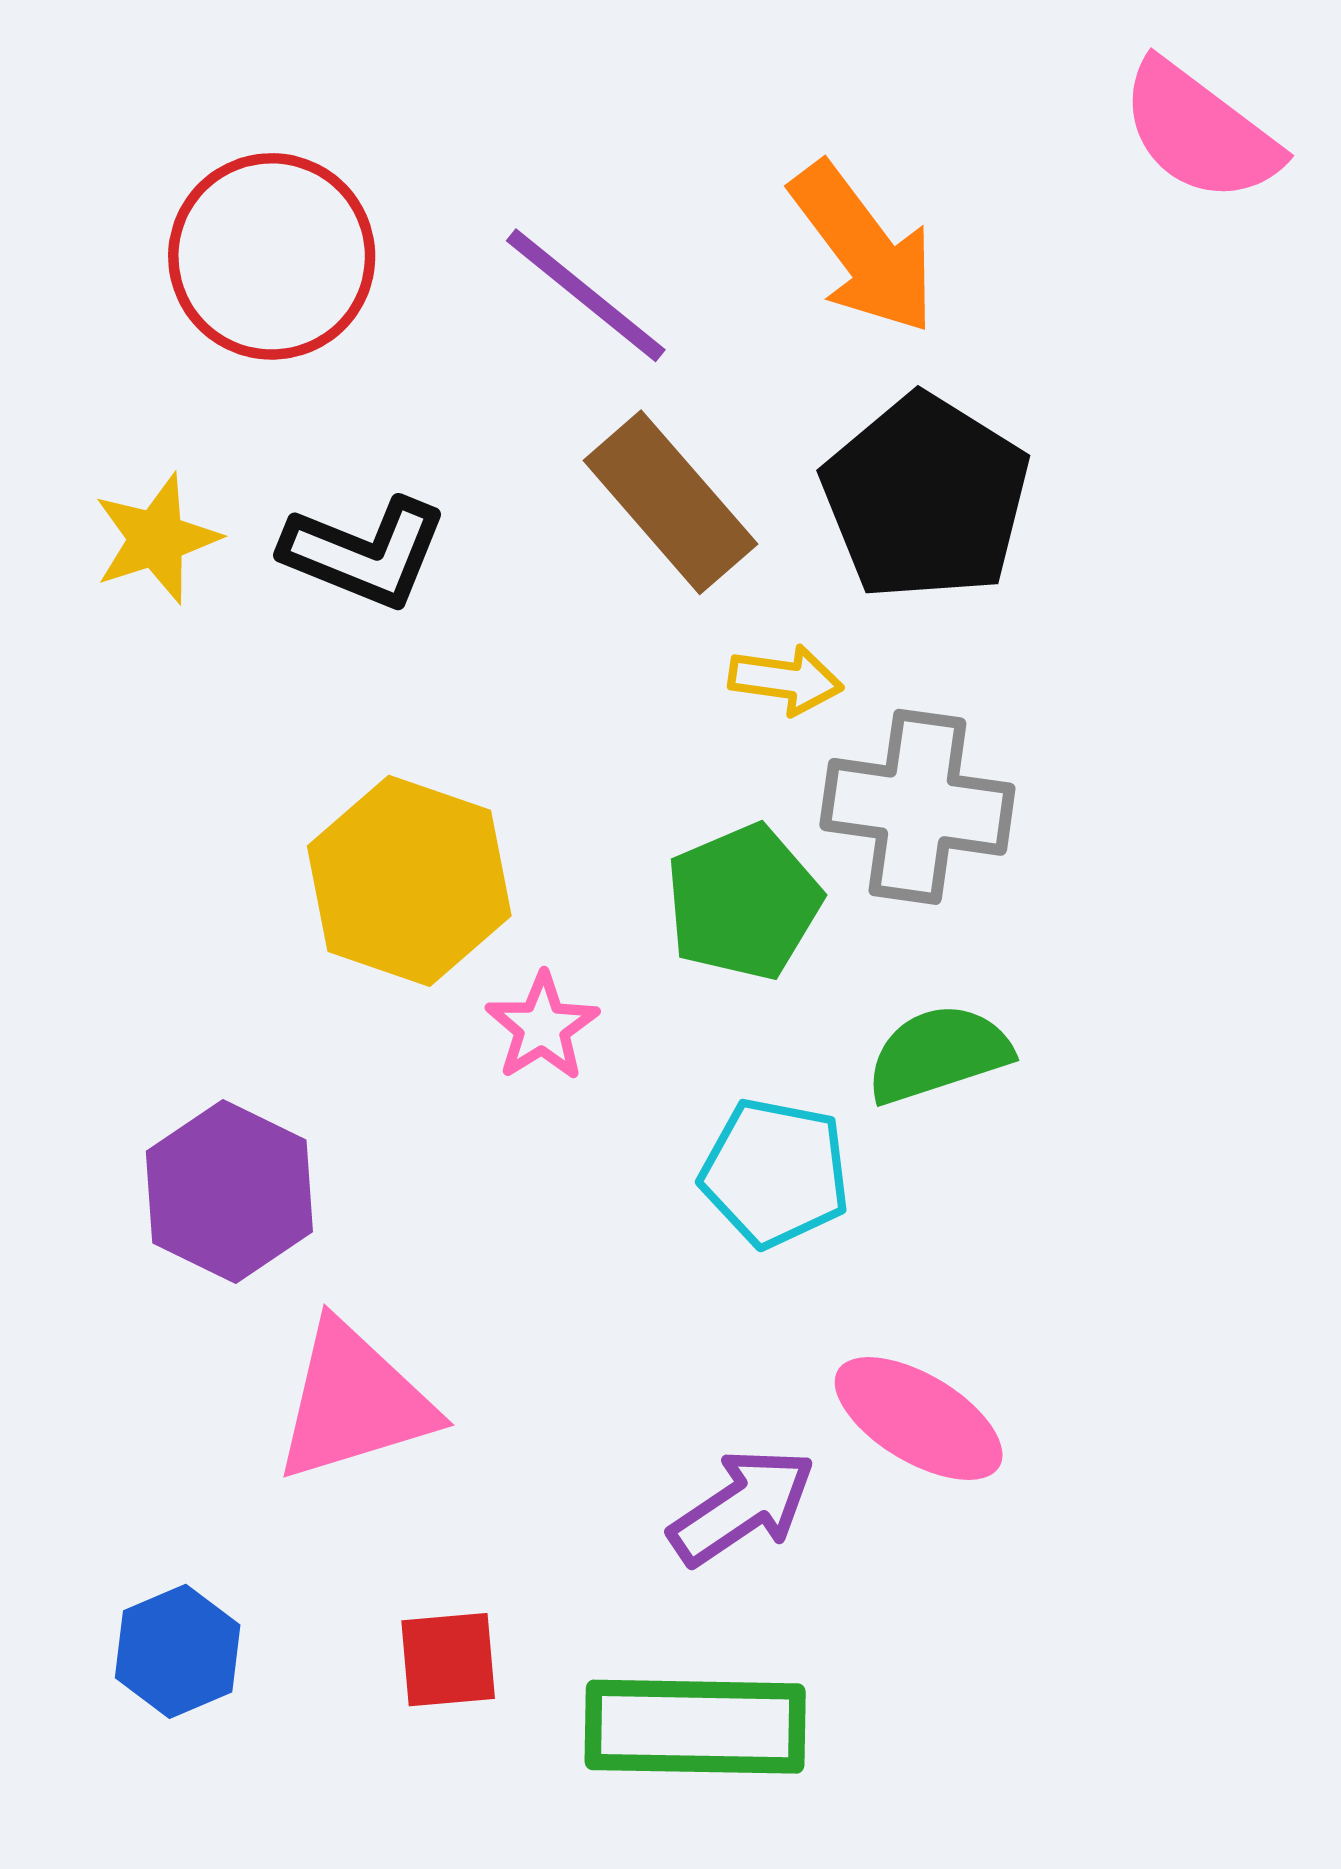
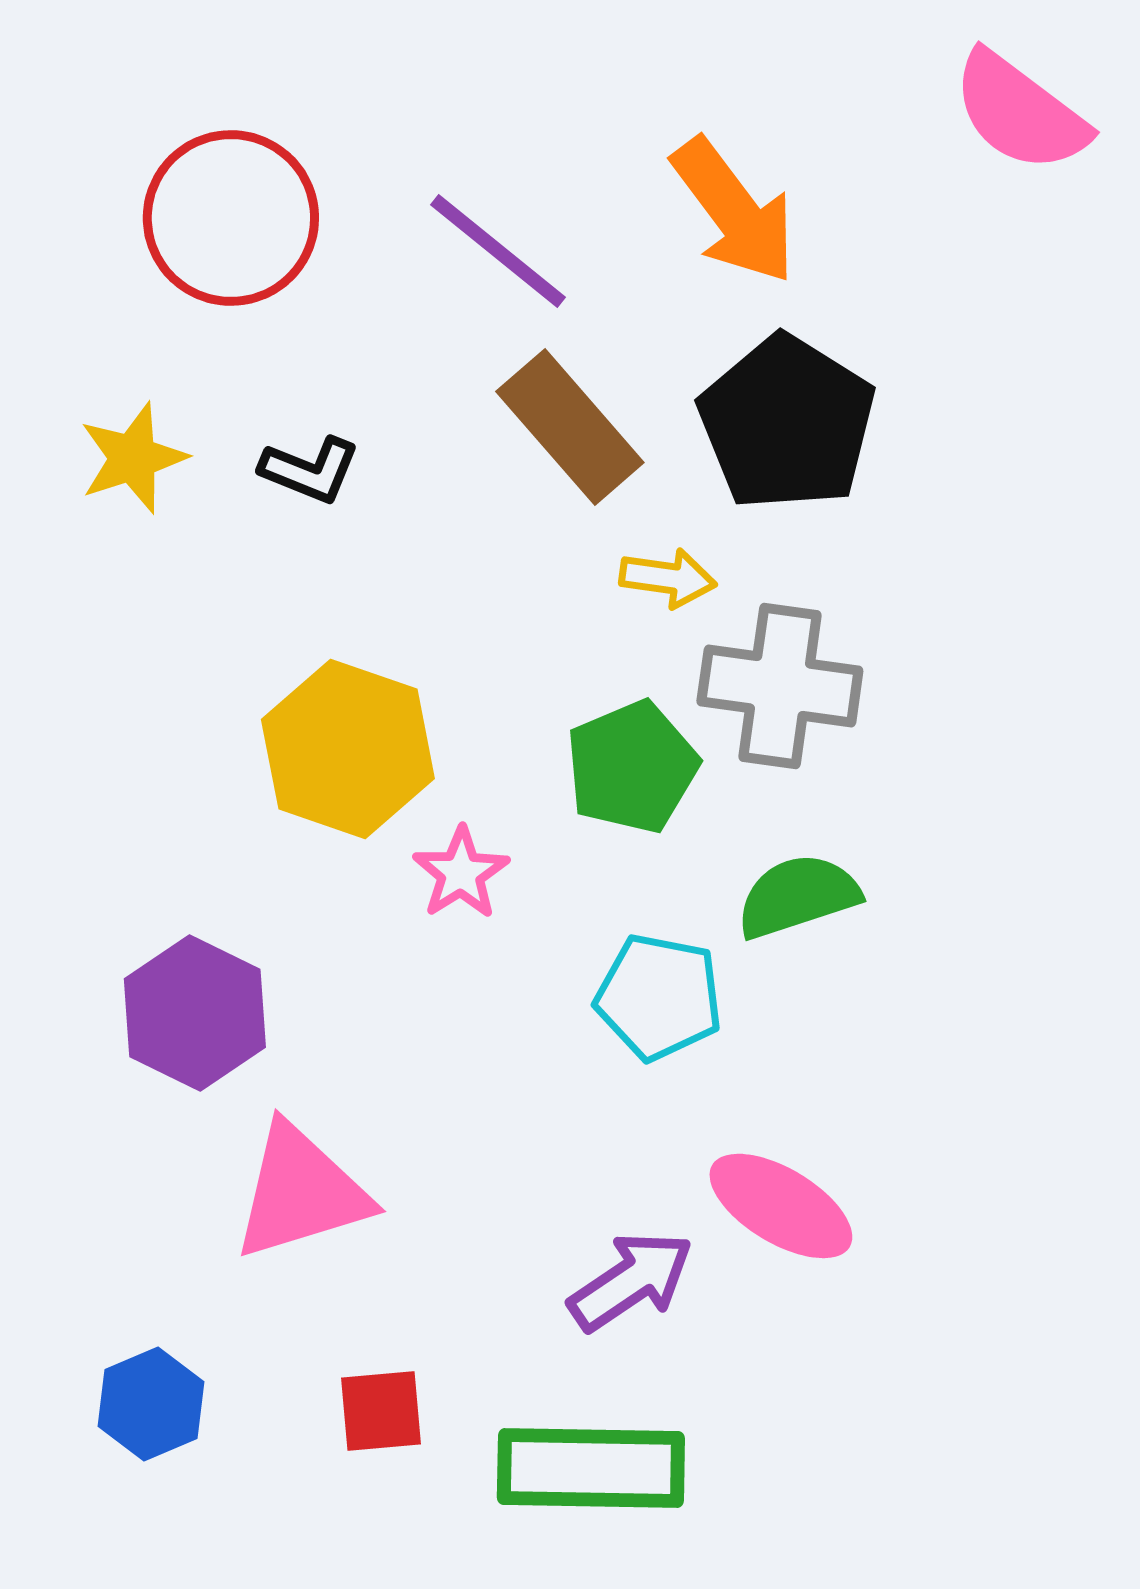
black L-shape: (365, 553) -> (310, 470), size x0.7

